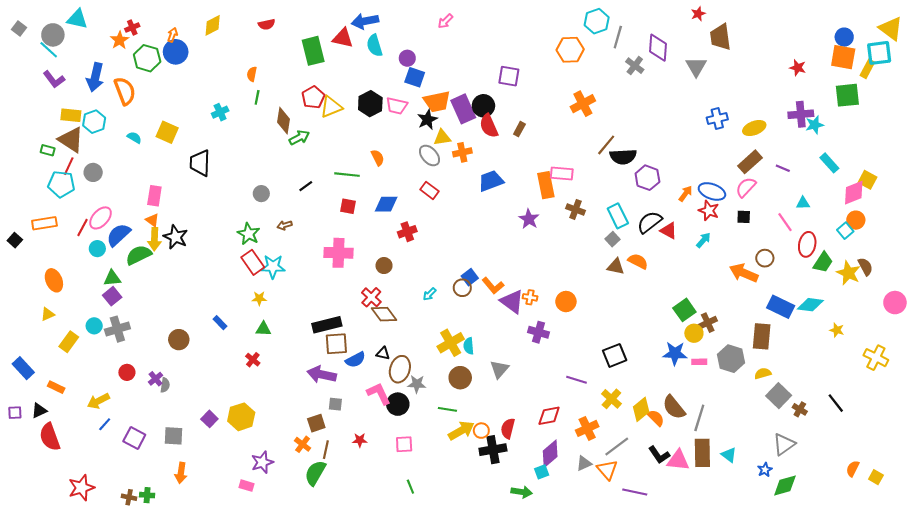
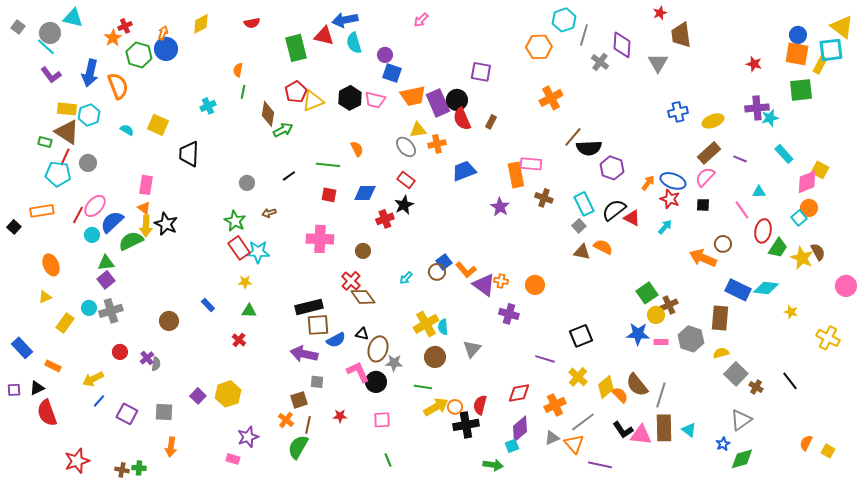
black star: (427, 120) -> (404, 205), moved

